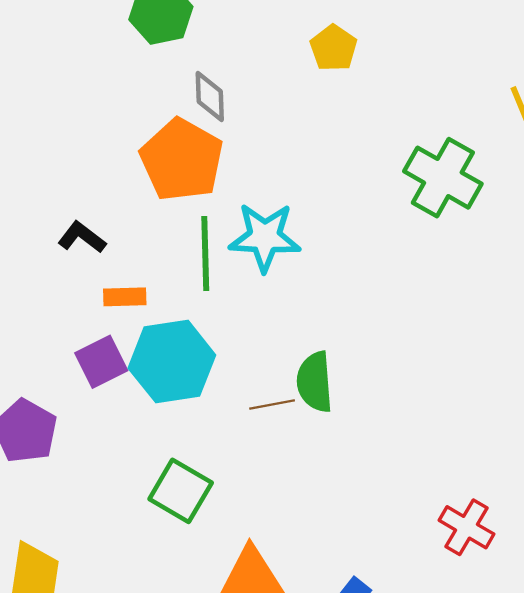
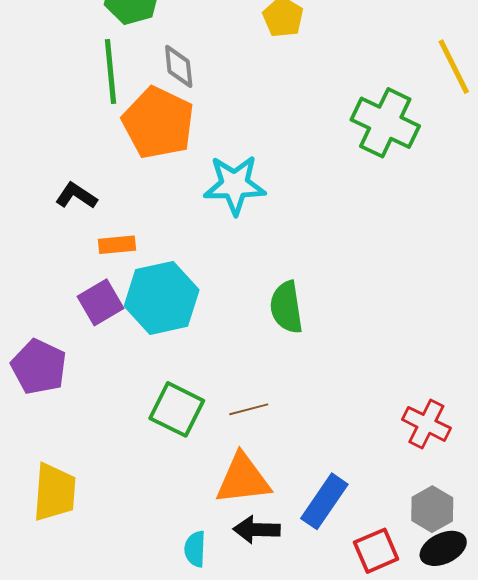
green line: (205, 254) -> (111, 72), moved
brown line: (272, 405) -> (249, 409), moved

